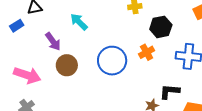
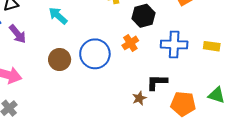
purple arrow: (53, 42) -> (18, 34), moved
brown circle: (67, 65) -> (60, 60), moved

